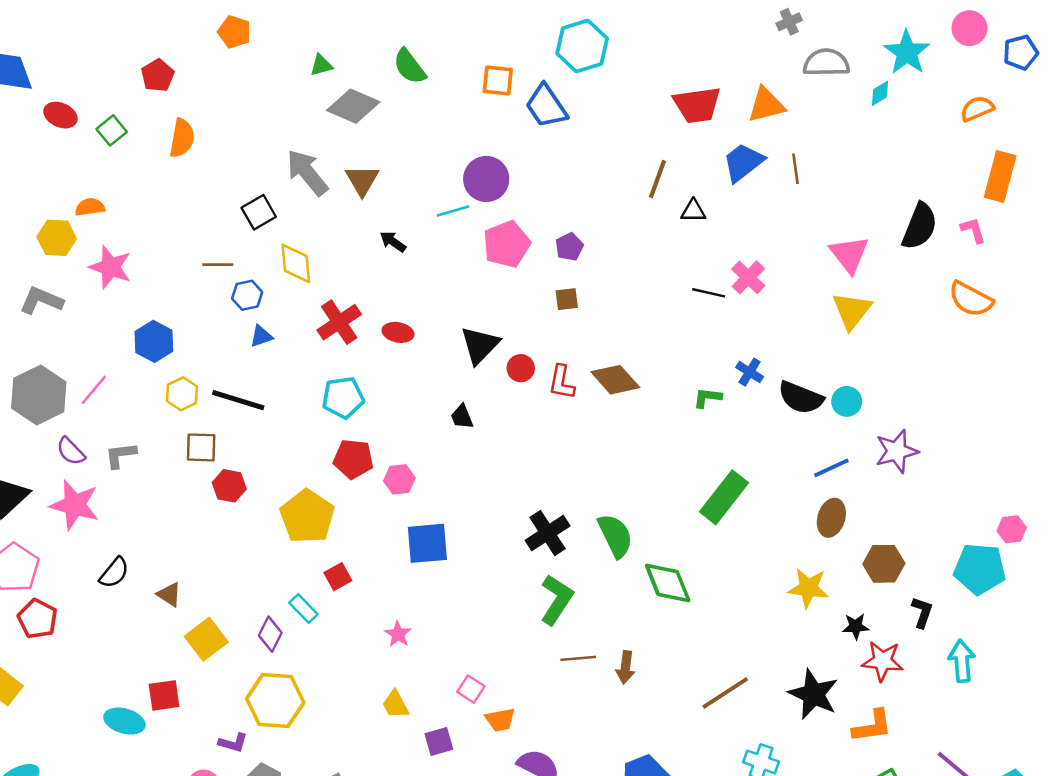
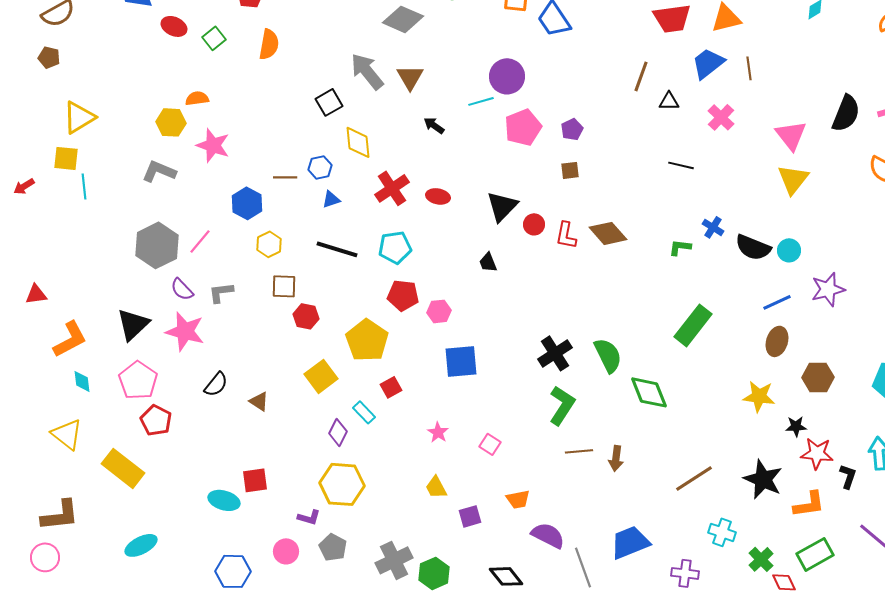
brown line: (218, 265) -> (285, 177), moved
pink cross: (748, 277) -> (721, 117), moved
black line: (238, 400) -> (337, 249), moved
black L-shape: (922, 612) -> (848, 476), moved
yellow square: (206, 639) -> (321, 376), moved
pink square: (471, 689) -> (490, 444), moved

